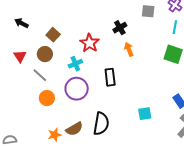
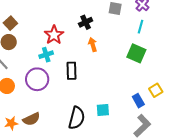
brown square: (53, 35) -> (10, 23), moved
cyan cross: (75, 64) -> (46, 55), moved
black semicircle: (101, 124) -> (77, 118), moved

